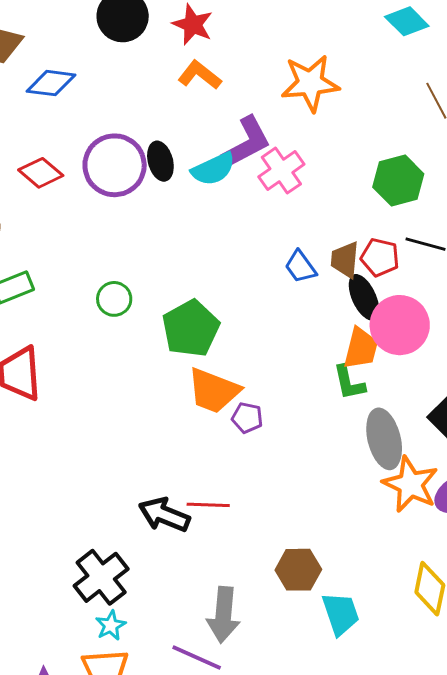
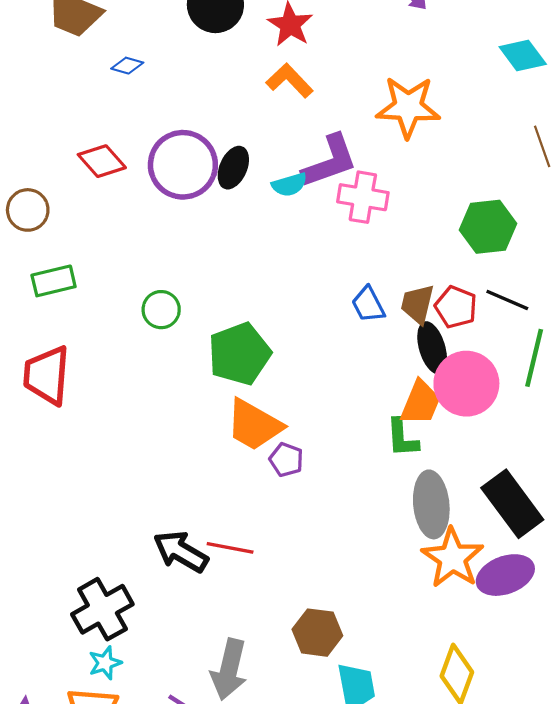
blue diamond: (51, 83) -> (127, 66), size x0.6
black ellipse: (160, 161) -> (233, 168), turned 30
cyan semicircle: (213, 169) -> (289, 185), size x0.7
pink cross: (281, 171) -> (363, 197), turned 36

